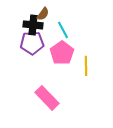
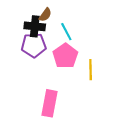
pink rectangle: (47, 98) -> (49, 103), turned 55

